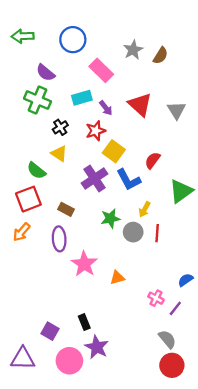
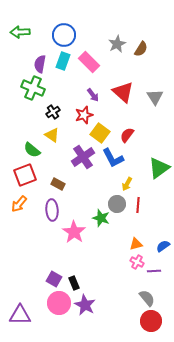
purple semicircle: (45, 73) -> (40, 64), turned 60
cyan rectangle: (82, 98) -> (63, 61), moved, turned -54
red semicircle: (153, 160) -> (127, 135), moved
green star: (110, 218) -> (101, 218), moved, turned 30
orange triangle: (117, 278) -> (136, 244), moved
purple line: (175, 308) -> (154, 271), turned 48
purple square: (50, 331) -> (54, 279), moved
pink circle: (69, 361) -> (59, 303), moved

